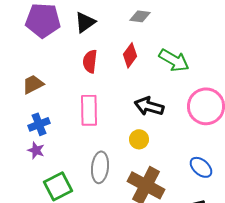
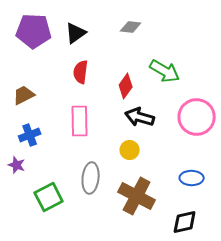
red diamond: (130, 55) -> (126, 86), moved
purple star: (36, 150) -> (17, 165), moved
blue ellipse: (201, 167) -> (192, 178), turned -40

